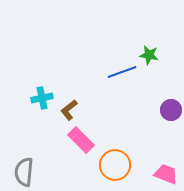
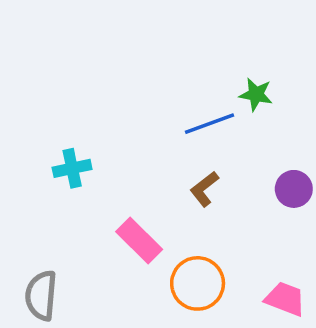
brown L-shape: (69, 110) -> (204, 189), moved

